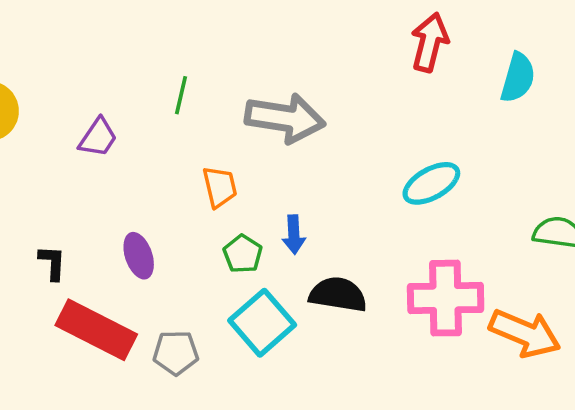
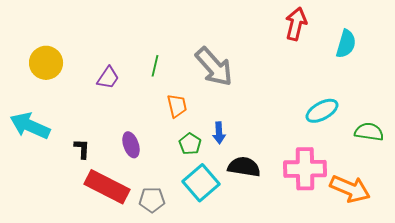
green line: (181, 95) -> (155, 66), moved
gray arrow: (285, 118) -> (214, 67), turned 39
cyan ellipse: (431, 183) -> (322, 111), moved

